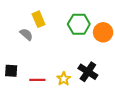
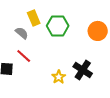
green hexagon: (79, 24) -> (58, 26), moved
red line: (37, 80) -> (24, 56), moved, turned 42

